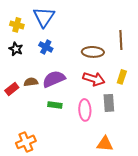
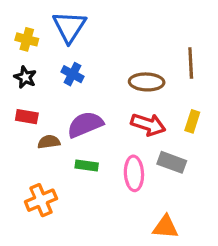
brown semicircle: (31, 82) -> (49, 142), moved
red rectangle: (12, 89) -> (27, 117), moved, turned 48
gray rectangle: (109, 103) -> (172, 162), turned -66
orange cross: (26, 142) -> (41, 200), moved

